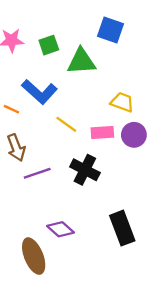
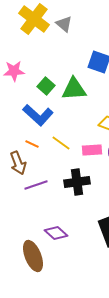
green square: (49, 45) -> (46, 86), moved, turned -30
orange line: (12, 109) -> (32, 144), moved
black cross: (85, 170) -> (77, 182), turned -35

